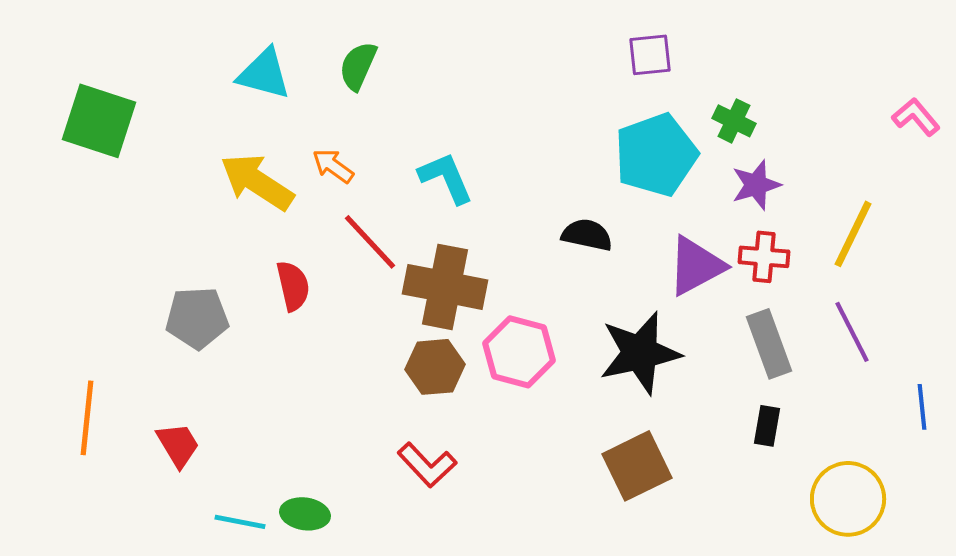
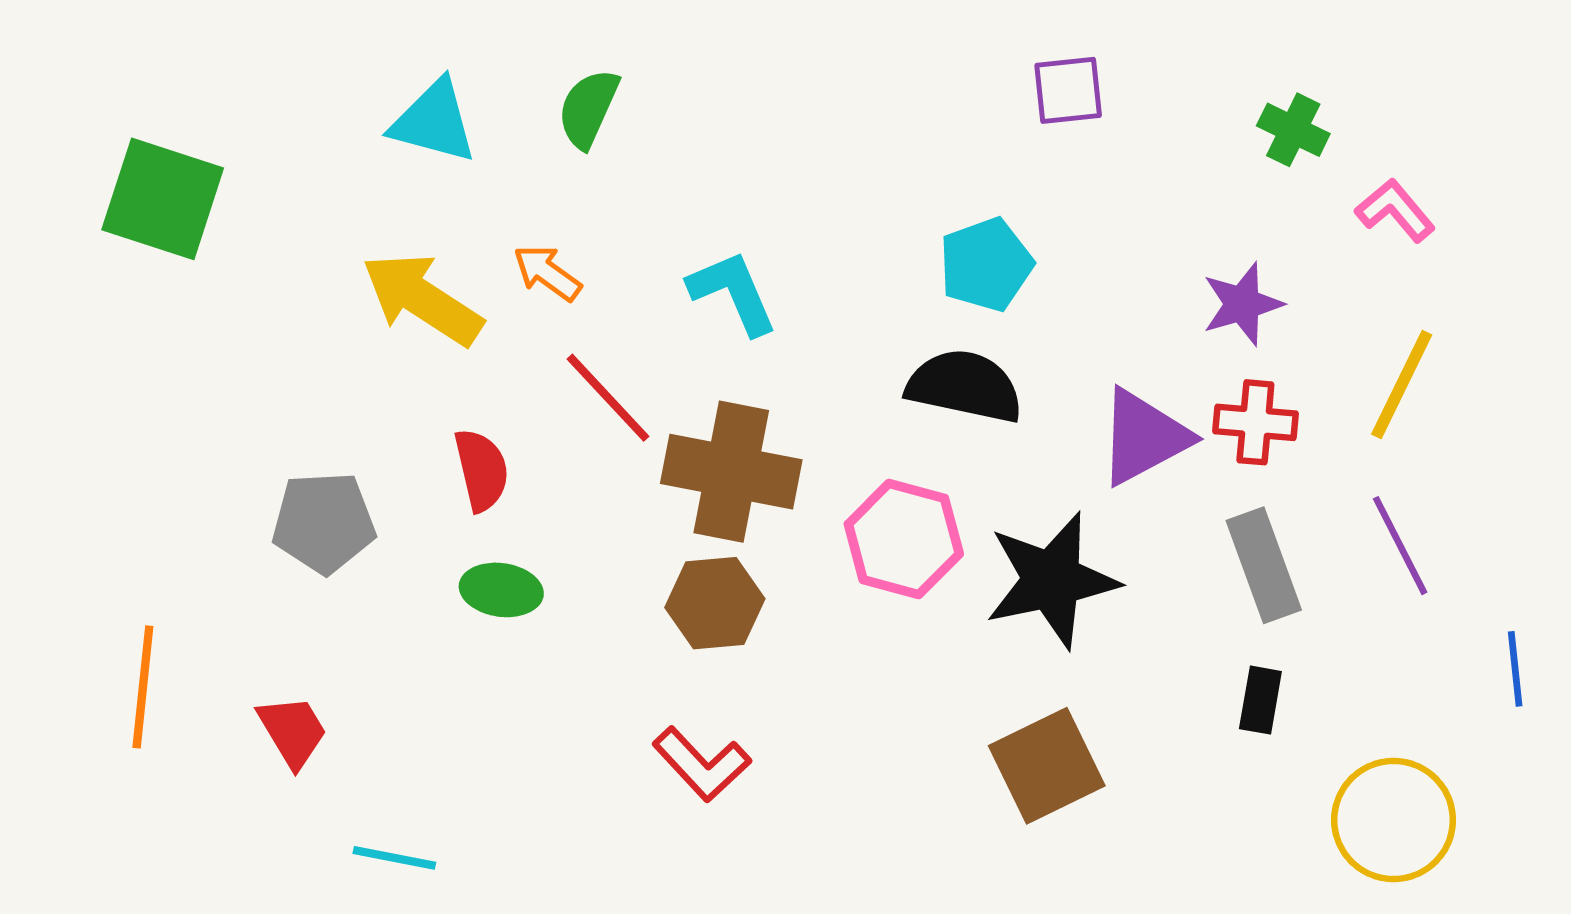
pink L-shape: (916, 117) -> (1395, 210), moved
green cross: (734, 121) -> (1293, 130), moved
cyan pentagon: (656, 155) -> (986, 265), moved, size x0.7
black semicircle: (587, 235) -> (965, 386), size x1.4
pink hexagon: (519, 352) -> (904, 539), moved
green ellipse: (305, 514) -> (501, 590), moved

